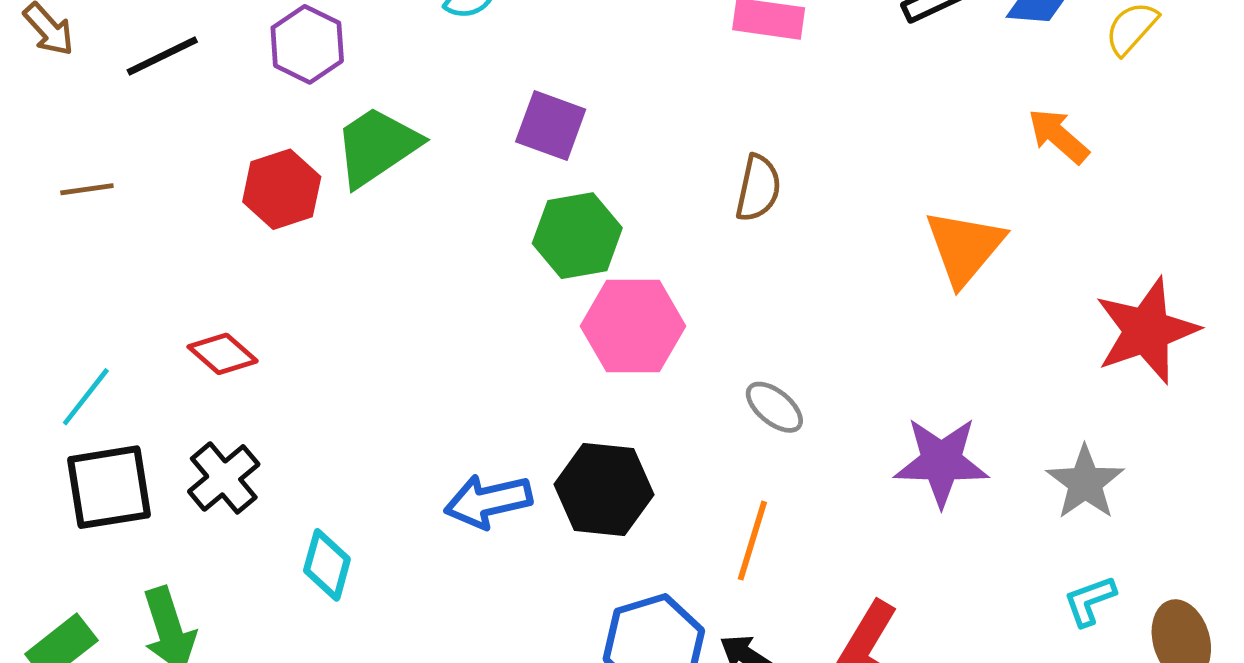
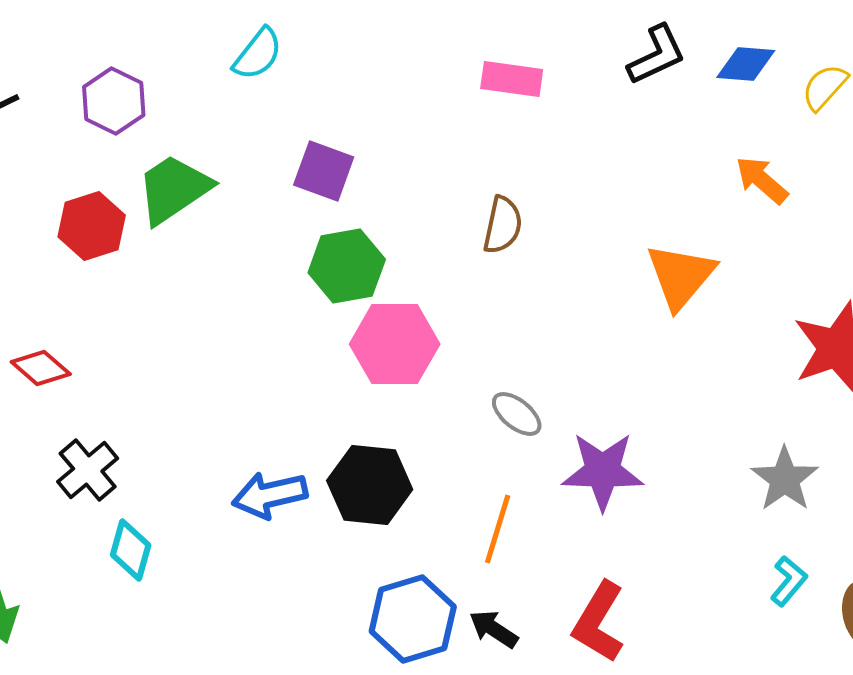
purple star: (941, 462) -> (603, 471), moved
black cross: (224, 478) -> (88, 470), moved
cyan L-shape: (1090, 601) -> (789, 581), turned 150

